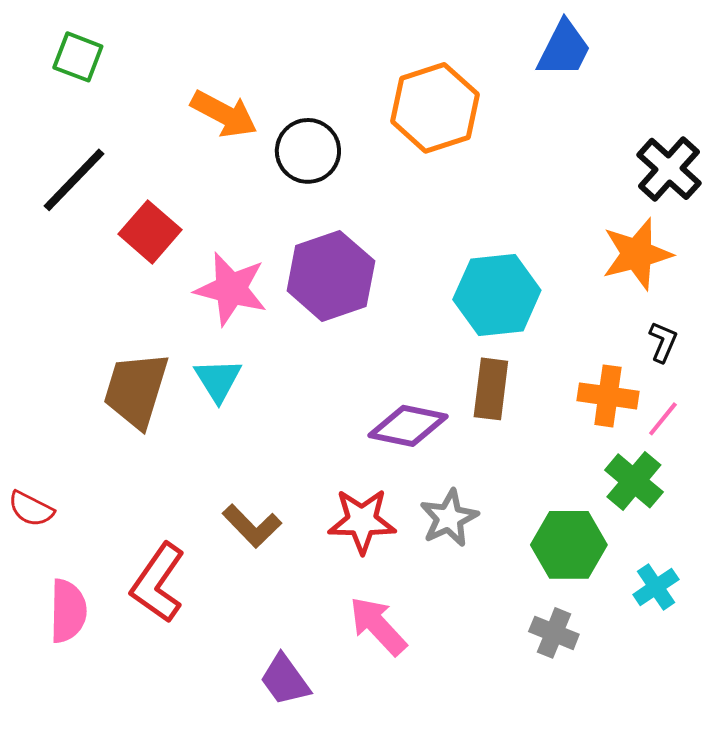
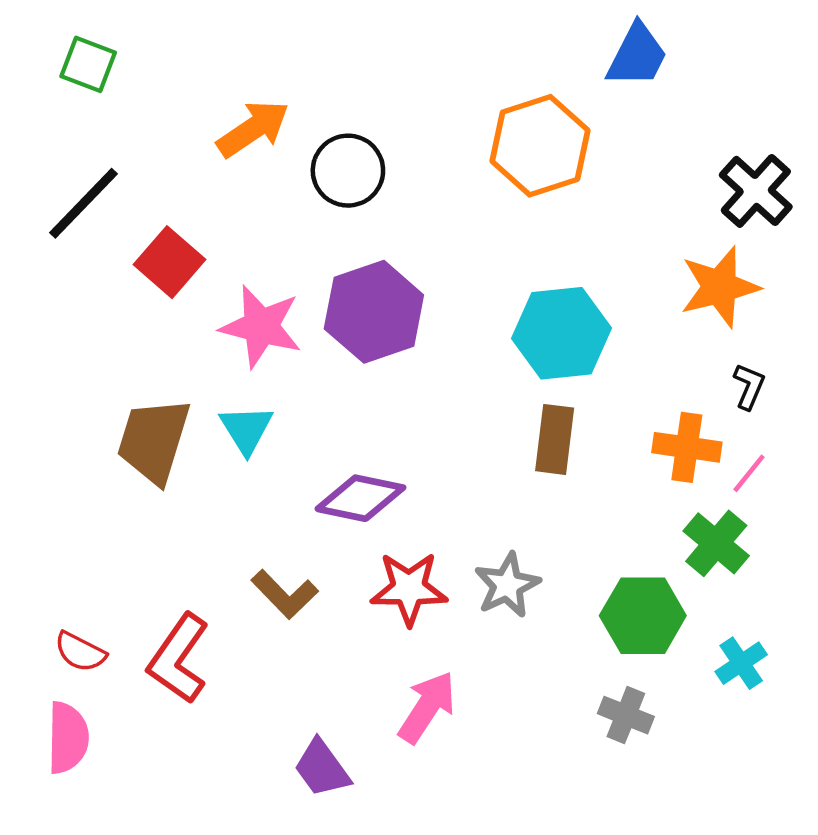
orange hexagon: (435, 108) -> (540, 146), moved
orange arrow: (224, 114) -> (253, 129), turned -62
purple diamond: (408, 426) -> (360, 498), moved
red semicircle: (31, 509) -> (80, 652), moved
pink semicircle: (68, 611) -> (68, 738), moved
pink arrow: (378, 626) -> (427, 707), turned 76

